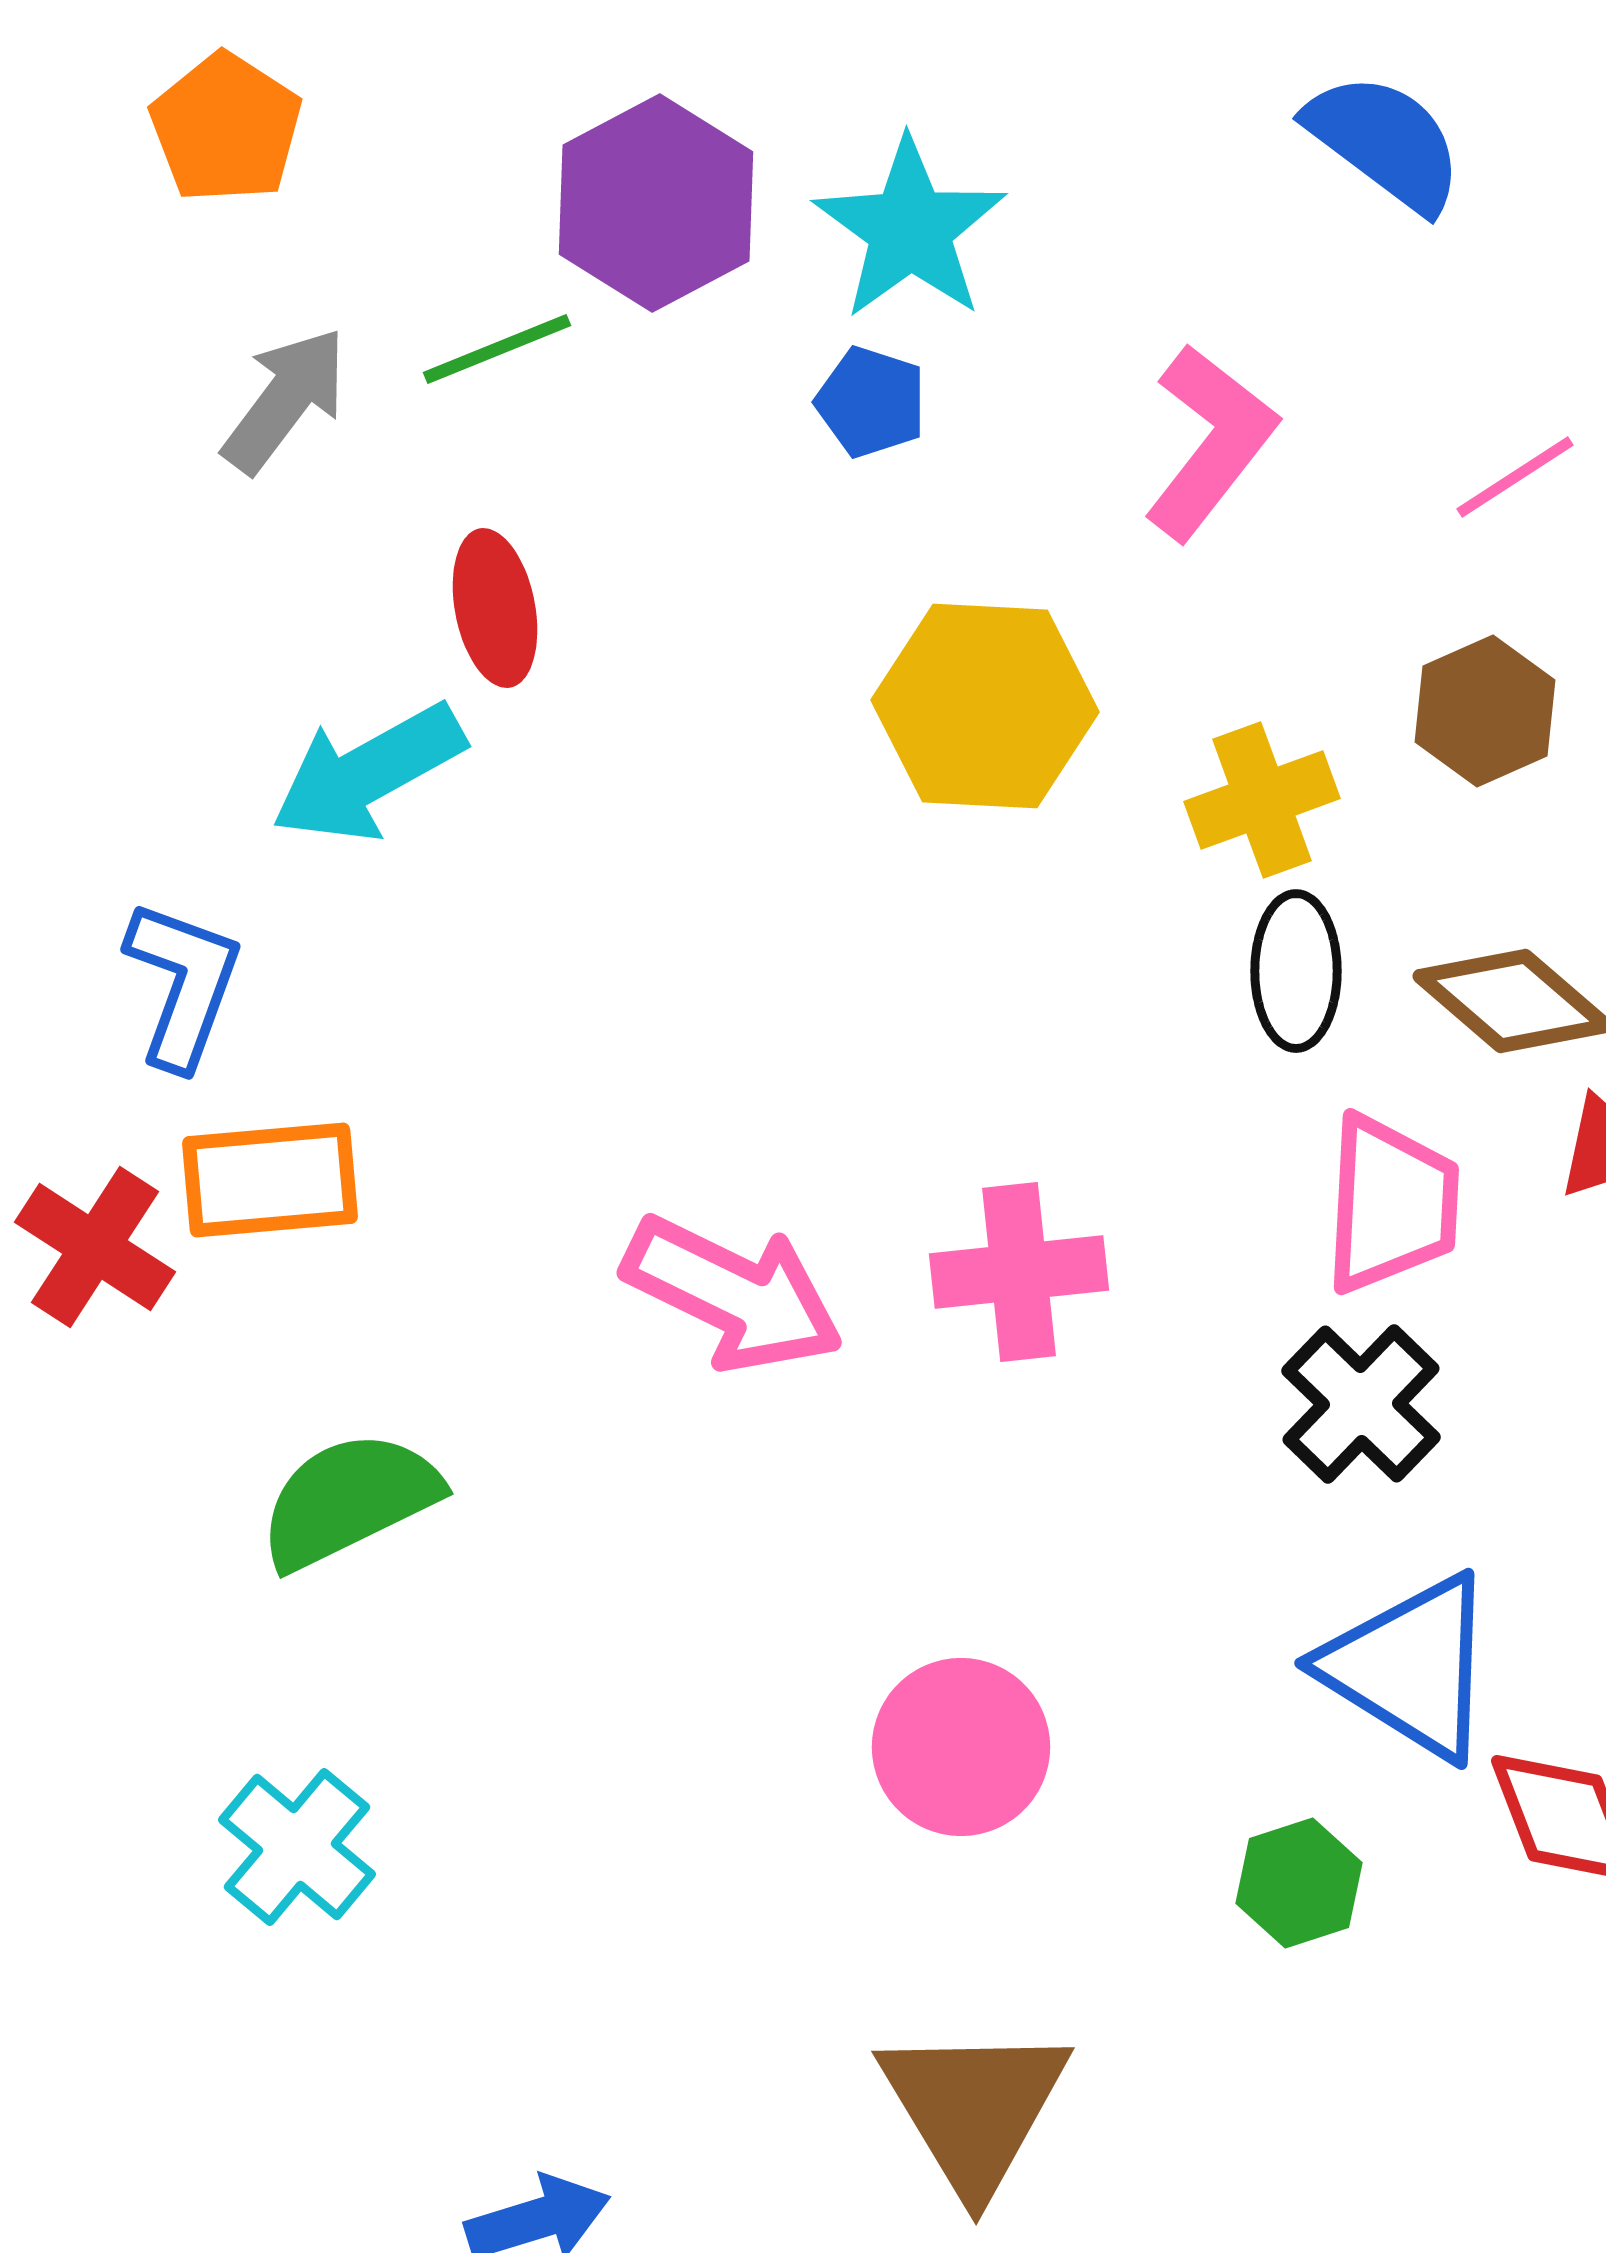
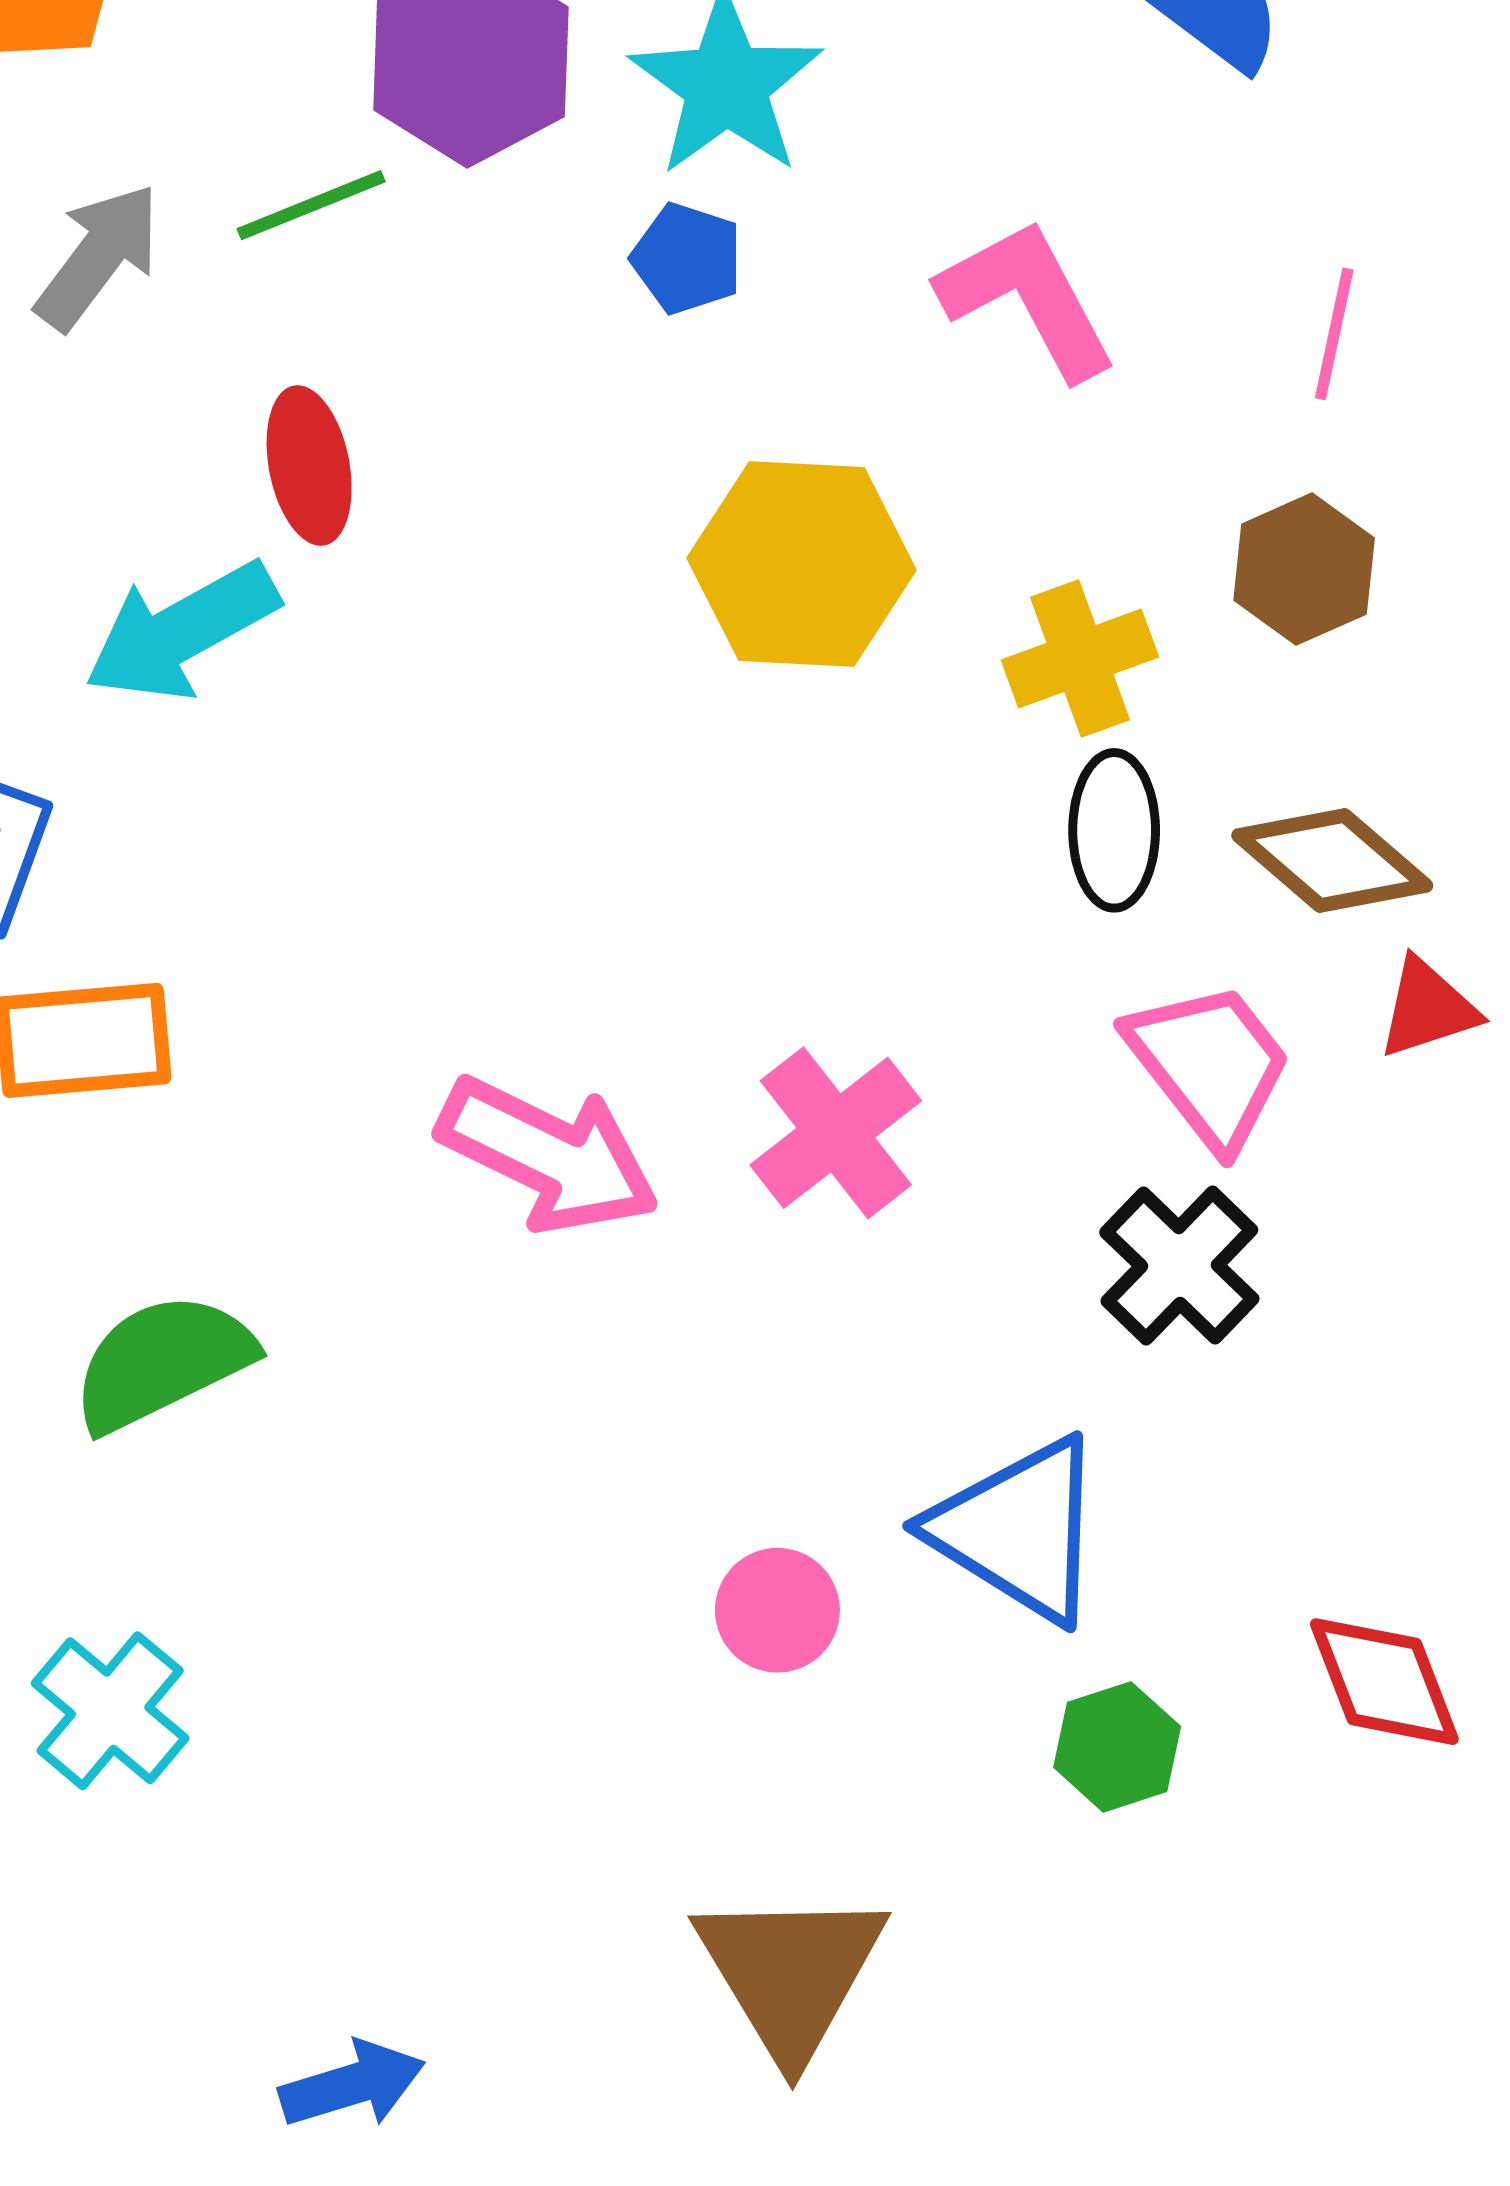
pink L-shape: (1210, 442) -> (1028, 299), turned -66
pink line: (1515, 477) -> (1334, 334), turned -45
pink trapezoid: (1391, 1204) -> (1210, 1064), turned -41
pink cross: (1019, 1272) -> (836, 1133), turned -32
blue triangle: (1410, 1667) -> (1019, 1530), moved
pink circle: (961, 1747) -> (777, 1610), size x0.7

